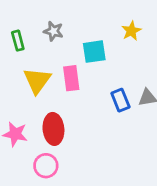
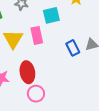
pink circle: (46, 166) -> (36, 94), moved

